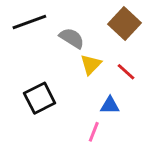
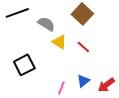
yellow triangle: (91, 64) -> (59, 42), turned -42
blue triangle: (110, 105) -> (83, 81), moved, turned -40

